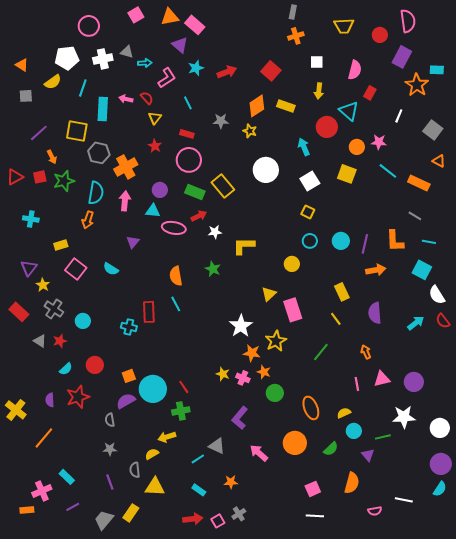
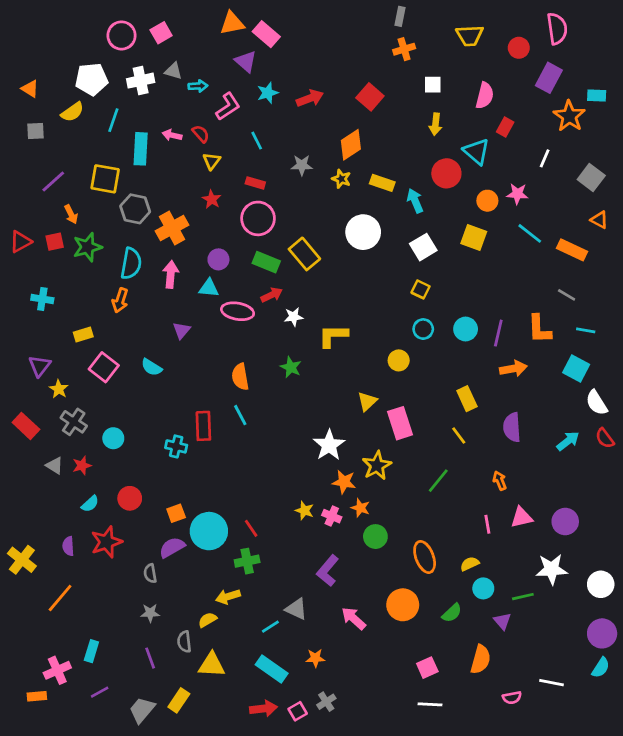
pink square: (136, 15) -> (161, 33), moved
yellow rectangle: (286, 106) -> (382, 183), moved
cyan rectangle: (67, 477) -> (91, 651), turned 63
cyan rectangle: (199, 490) -> (272, 669), size x1.6

